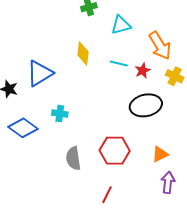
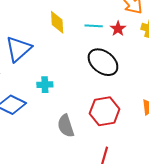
black ellipse: (146, 105) -> (103, 62), moved, turned 60

